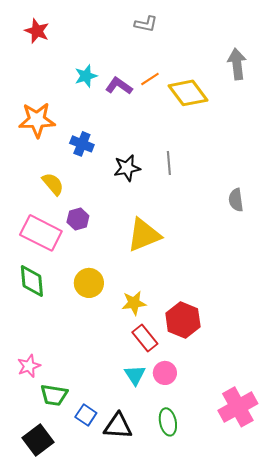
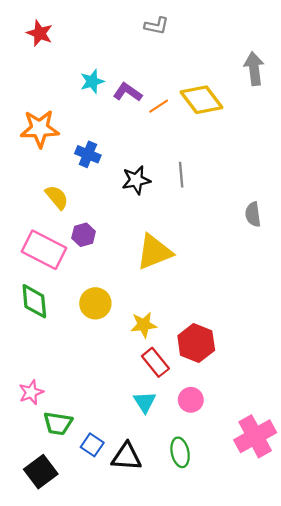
orange line: (150, 79) -> (159, 106), moved
pink circle: (165, 373) -> (191, 400), moved

